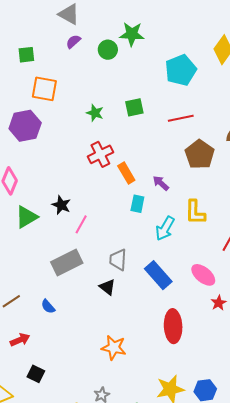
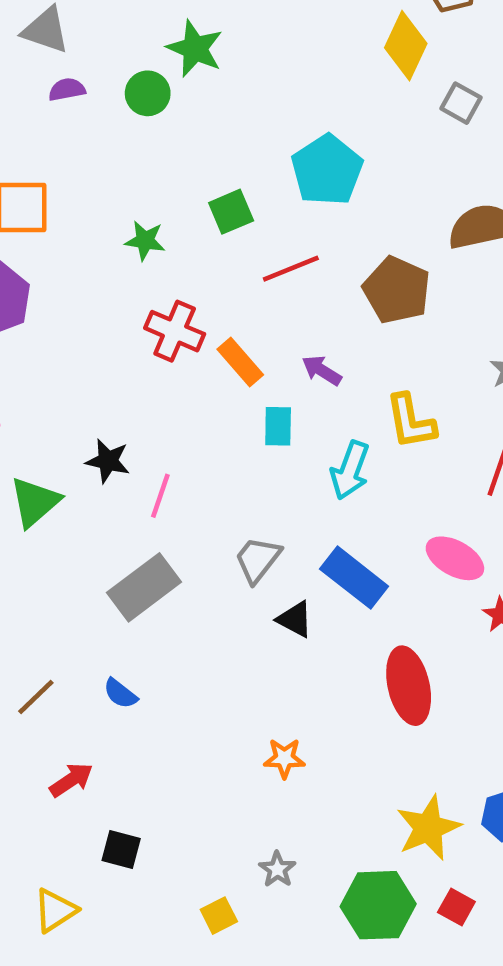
green star: (132, 34) -> (195, 49), turned 30
purple semicircle: (73, 42) -> (67, 89), turned 42
cyan pentagon: (181, 70) -> (327, 170), moved
red line: (181, 118) -> (291, 269), moved
red cross: (100, 154) -> (175, 331), turned -30
gray trapezoid: (118, 260) -> (258, 560), turned 45
black triangle: (107, 287) -> (295, 619), moved
orange star: (114, 348) -> (284, 758), size x0.7

